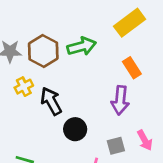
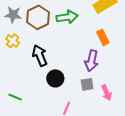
yellow cross: (24, 87) -> (13, 41), moved, turned -32
gray square: (116, 146) -> (87, 84), moved

